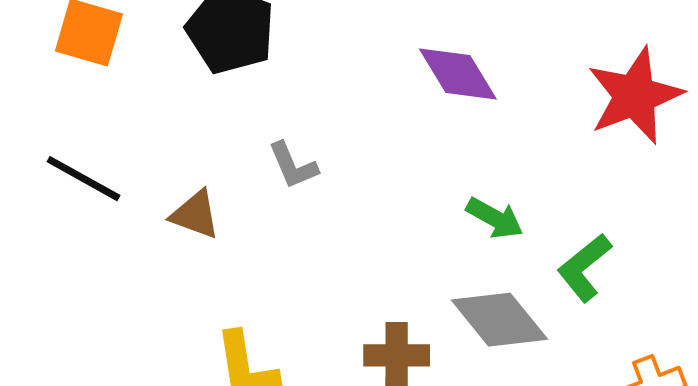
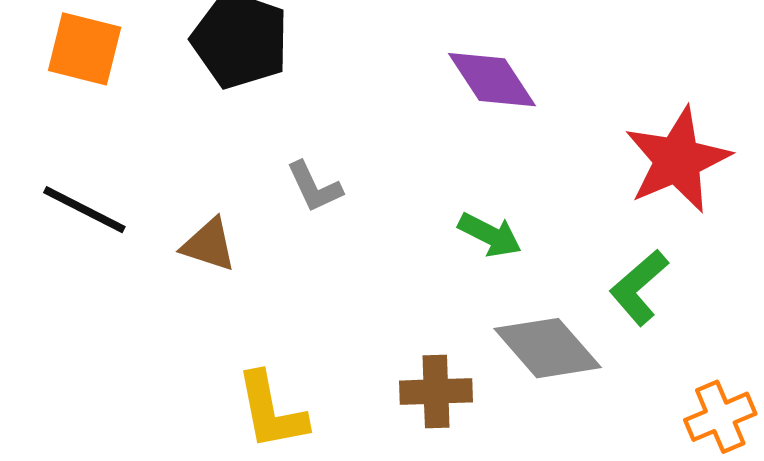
red star: (635, 96) -> (677, 160), moved
green arrow: (495, 218) -> (490, 235), moved

